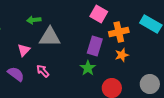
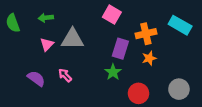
pink square: (99, 14) -> (112, 15), moved
green arrow: (34, 20) -> (46, 18), moved
pink triangle: (24, 50) -> (47, 44), moved

